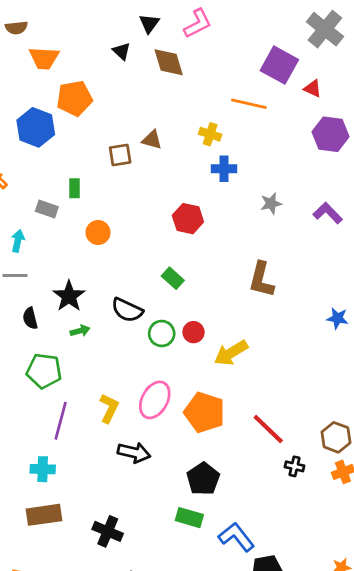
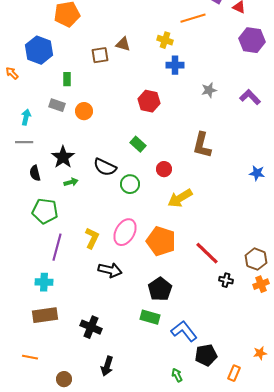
orange line: (249, 104) -> (193, 18), turned -30
blue hexagon: (36, 127) -> (39, 50), moved
gray rectangle: (47, 209) -> (57, 105), moved
red circle: (193, 332) -> (164, 169), moved

